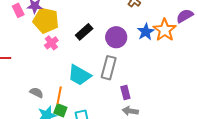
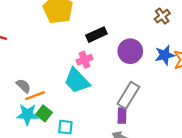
pink cross: (51, 43) -> (85, 60), moved
gray rectangle: (109, 68) -> (128, 95), moved
orange line: (59, 95) -> (35, 96), moved, turned 42

